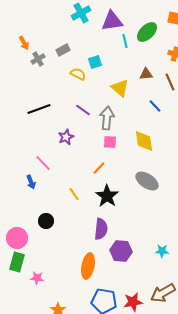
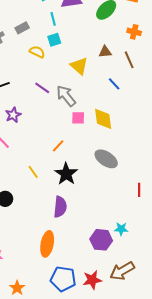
cyan line: (125, 41) -> (53, 19), moved
gray arrow: (107, 118) -> (66, 96), turned -45
purple star: (66, 137) -> (13, 115), moved
pink square: (110, 142) -> (78, 118), moved
purple hexagon: (121, 251) -> (101, 240), moved

